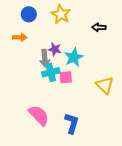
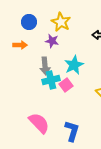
purple star: (55, 49) -> (52, 41), moved
pink square: (66, 77) -> (66, 85), turned -32

